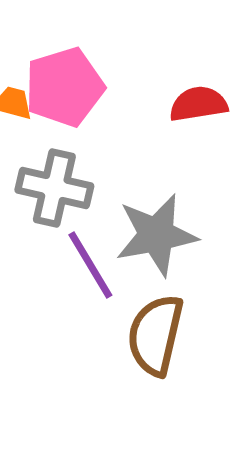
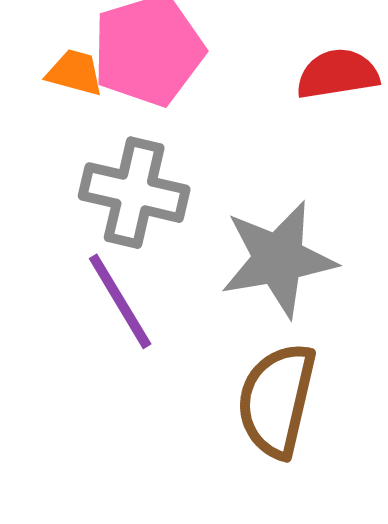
purple line: (90, 265) -> (120, 301), moved

